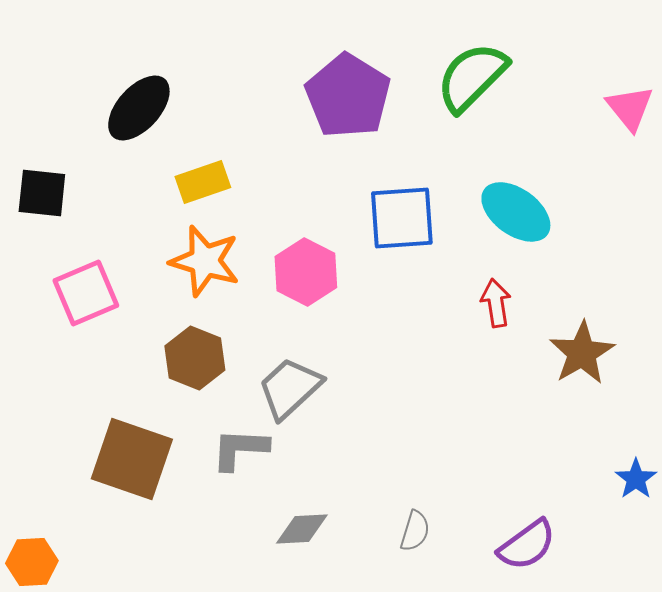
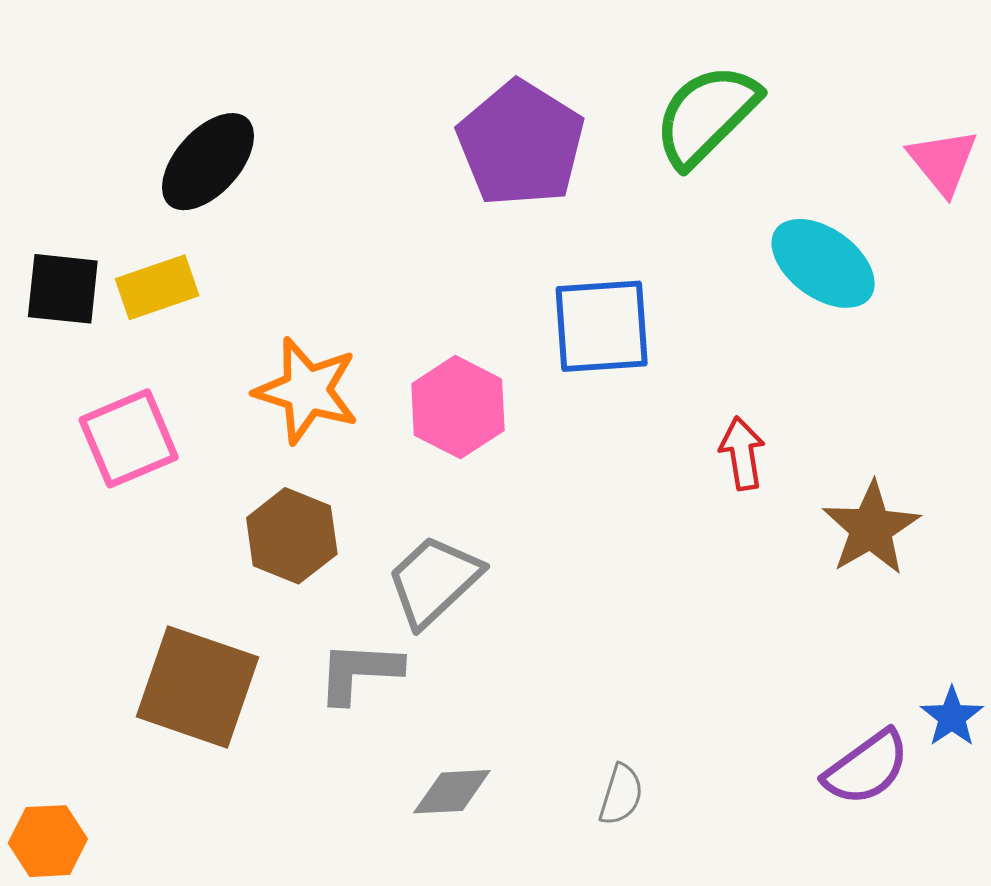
yellow rectangle: (203, 182) -> (157, 287), moved
cyan ellipse: (516, 212) -> (823, 263), moved
purple semicircle: (527, 545) -> (866, 768), moved

